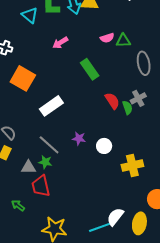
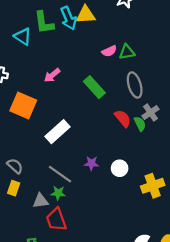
pink arrow: (60, 43) -> (52, 75), moved
gray ellipse: (144, 63) -> (135, 85), moved

